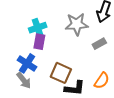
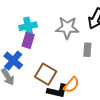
gray rectangle: (99, 44) -> (87, 50), turned -64
orange semicircle: (102, 81) -> (71, 85), moved

